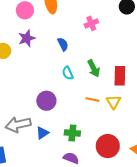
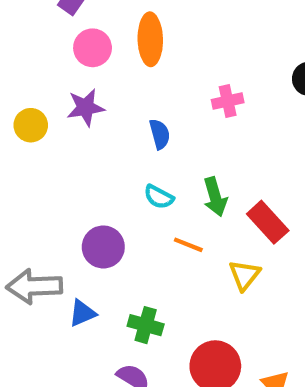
cyan semicircle: (68, 73) -> (159, 197), turned -48
red rectangle: (120, 76) -> (268, 222), turned -54
orange line: (92, 99) -> (188, 245), moved

